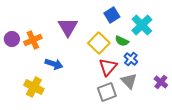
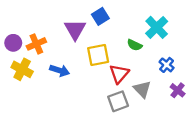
blue square: (112, 15) -> (100, 16), moved
yellow square: (99, 43) -> (98, 55), moved, turned 35
blue cross: (131, 59) -> (167, 65), moved
yellow cross: (34, 87) -> (22, 69), moved

